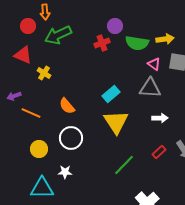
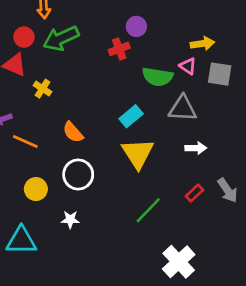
red circle: (28, 26) -> (24, 37), moved
green semicircle: (137, 43) -> (158, 77), moved
pink triangle: (154, 64) -> (188, 66), moved
cyan triangle: (42, 188) -> (21, 241), moved

